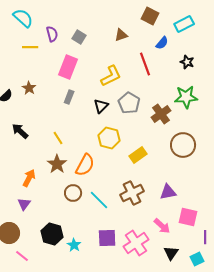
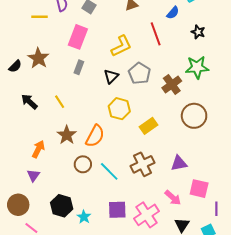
brown star: (29, 88) -> (38, 58), size x1.5
yellow line: (58, 138) -> (60, 102), moved

